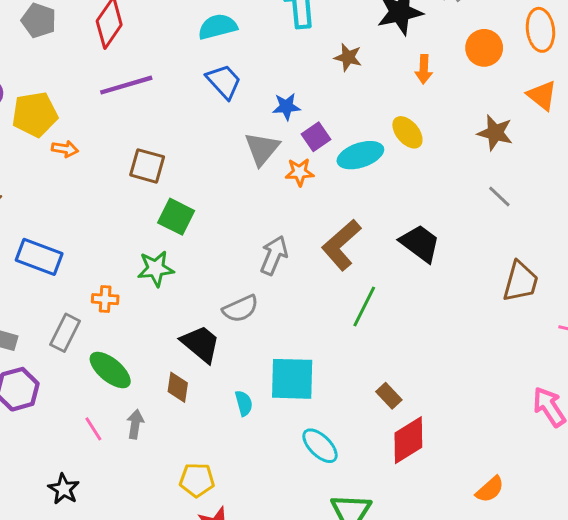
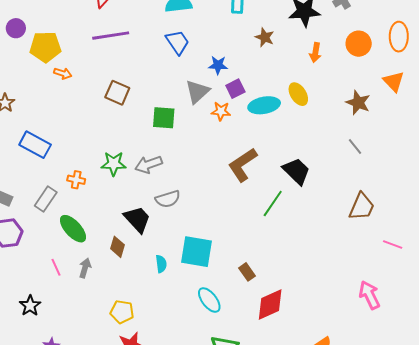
green square: (176, 217) -> (164, 118), moved, turned -30
gray arrow: (274, 255) -> (149, 164), moved, turned -140
green line: (364, 306) -> (273, 204), moved
brown rectangle: (389, 396) -> (247, 272), moved

